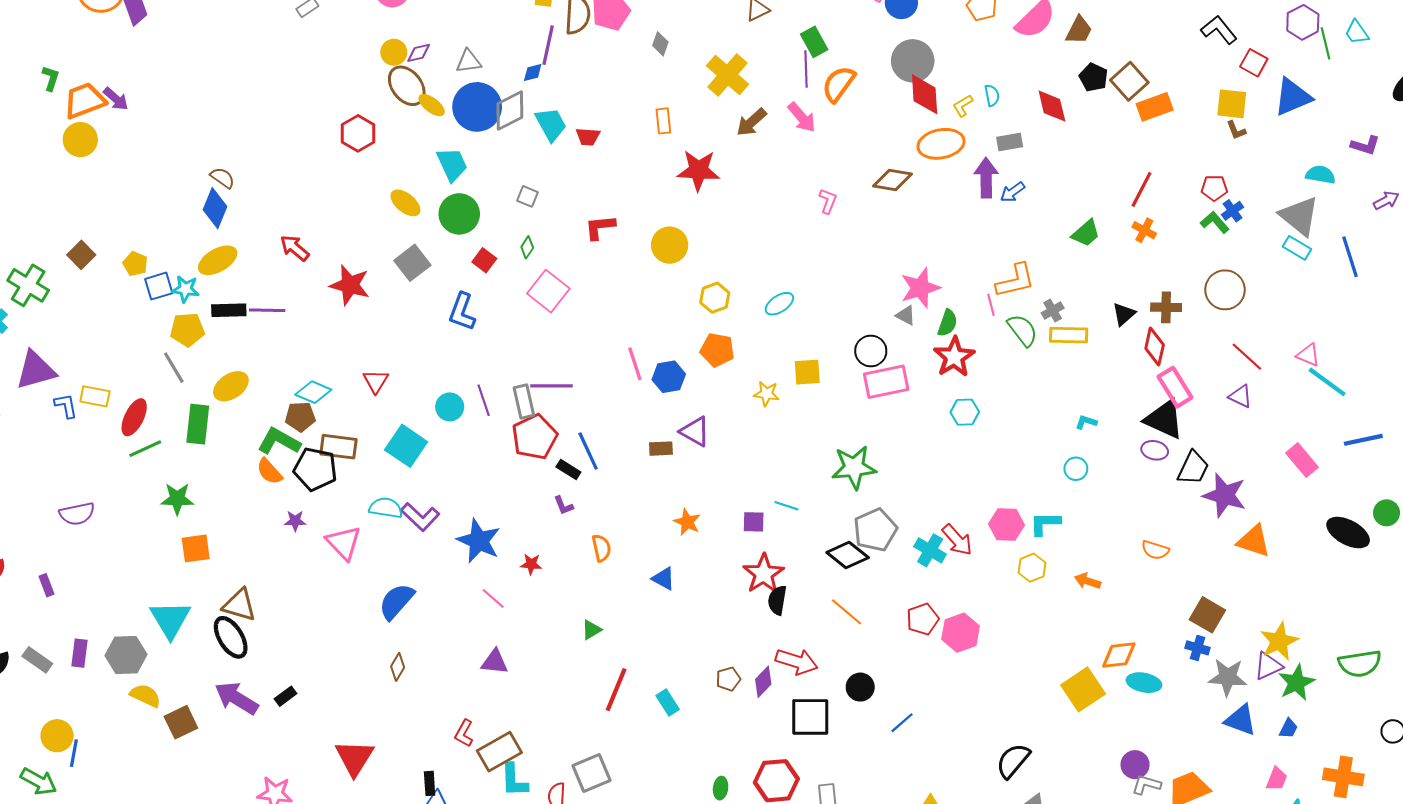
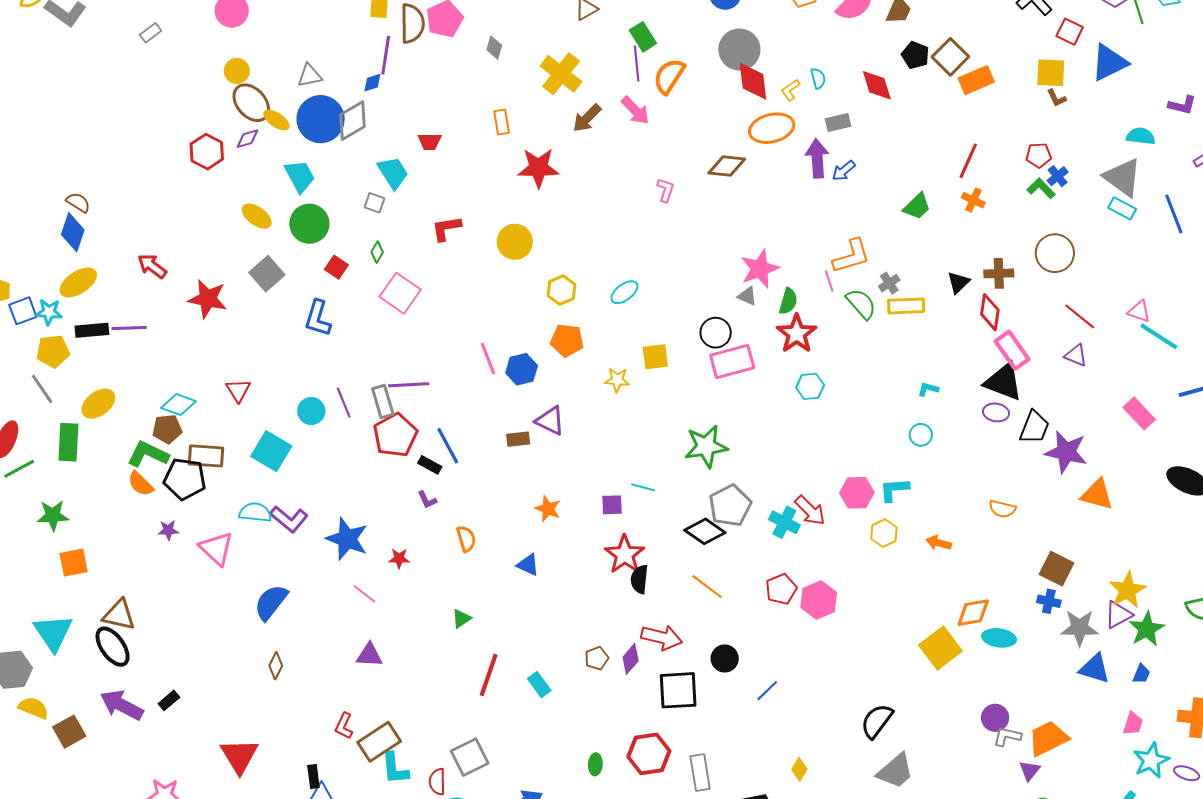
purple diamond: (419, 53) -> (247, 139), moved
cyan trapezoid: (551, 124) -> (393, 173), moved

